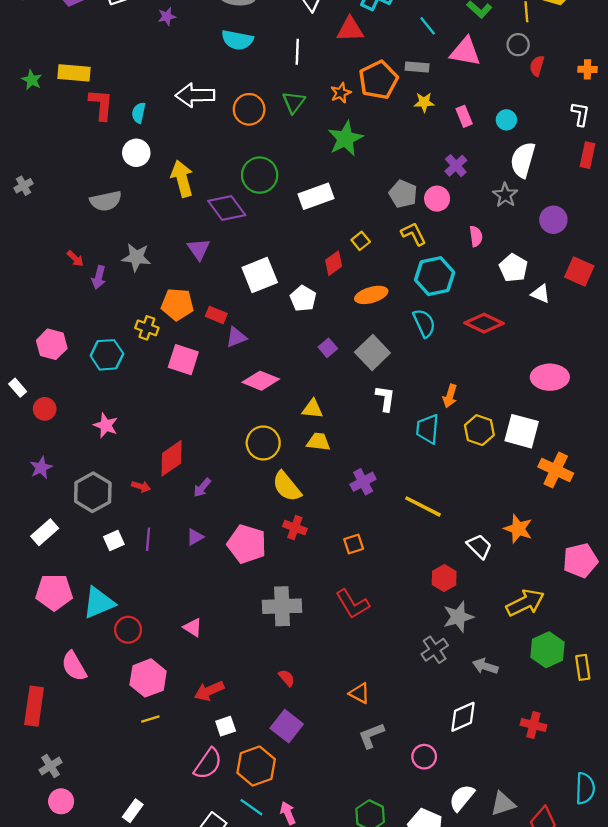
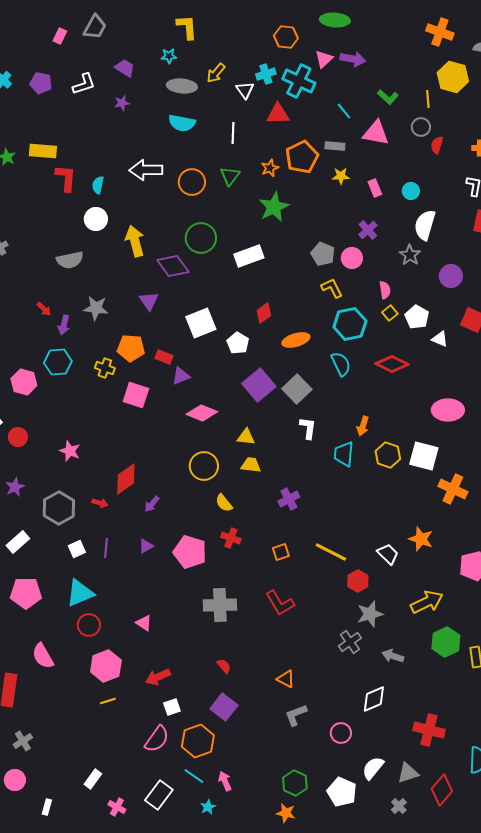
yellow square: (361, 241) -> (390, 313), moved
purple square: (328, 348) -> (259, 385), size x2.0
cyan hexagon: (107, 355) -> (58, 362), moved
yellow semicircle: (287, 486) -> (224, 503), size x0.7
yellow line: (423, 506) -> (331, 552), moved
cyan triangle: (99, 603) -> (80, 593), moved
red cross: (533, 725) -> (429, 730), moved, size x1.4
pink circle: (61, 801) -> (15, 780), moved

